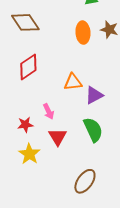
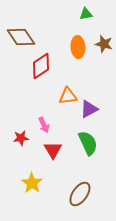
red diamond: (28, 67) -> (41, 66), moved
yellow star: (29, 154) -> (32, 183), moved

